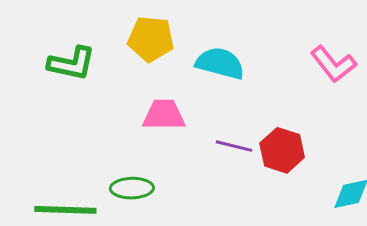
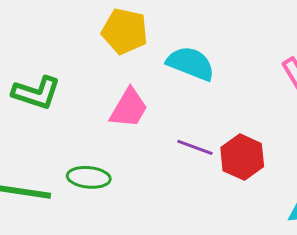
green L-shape: (72, 63) -> (36, 93), moved
pink trapezoid: (164, 115) -> (129, 108), turned 114

